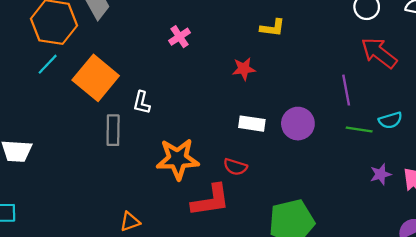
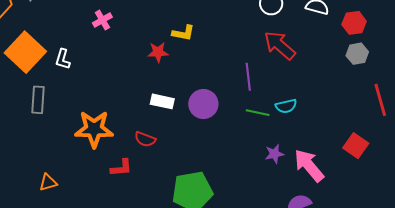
yellow L-shape: (272, 28) -> (183, 33), moved
white L-shape: (142, 103) -> (63, 59), moved
red L-shape: (211, 200) -> (121, 168), size x0.6

